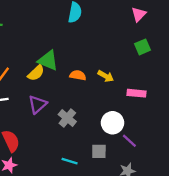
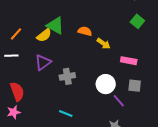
green square: (143, 47) -> (137, 21), turned -32
orange semicircle: (78, 75) -> (85, 31), moved
gray cross: (67, 118) -> (67, 76), turned 35
gray square: (99, 151) -> (135, 86), moved

